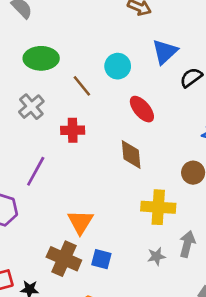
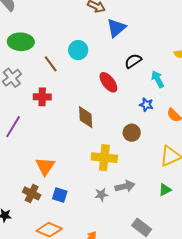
blue triangle: (165, 52) -> (116, 28), moved
red ellipse: (142, 109) -> (108, 82), moved
gray arrow: (187, 244) -> (125, 186), turned 60
brown cross: (64, 259) -> (32, 193), size x0.7

